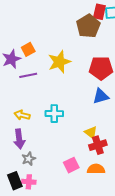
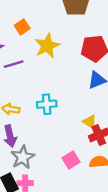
orange square: (28, 49) -> (22, 27), moved
gray star: (29, 159) -> (23, 157), size x1.5

